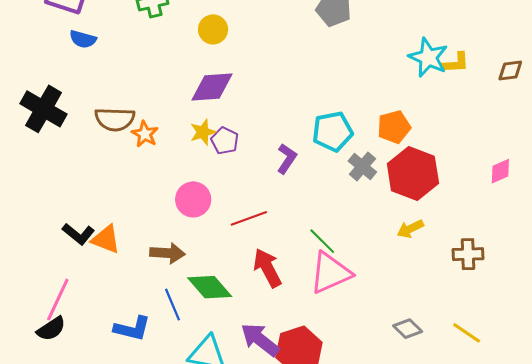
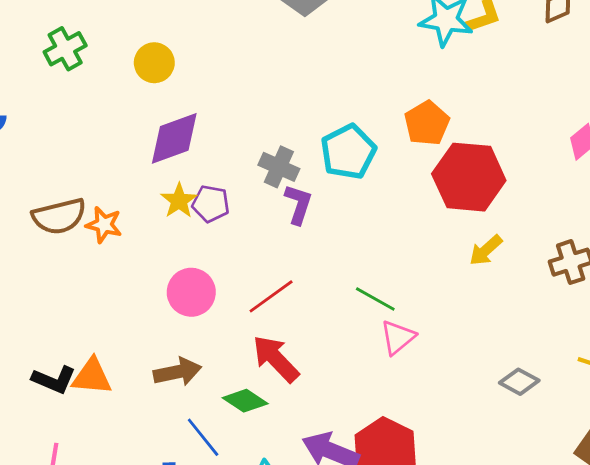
gray cross: (362, 167) -> (279, 167), moved
red arrow: (267, 268) -> (276, 359), moved
pink triangle: (330, 273) -> (398, 337), size x0.6
green diamond: (210, 287) -> (245, 401), size x0.7

